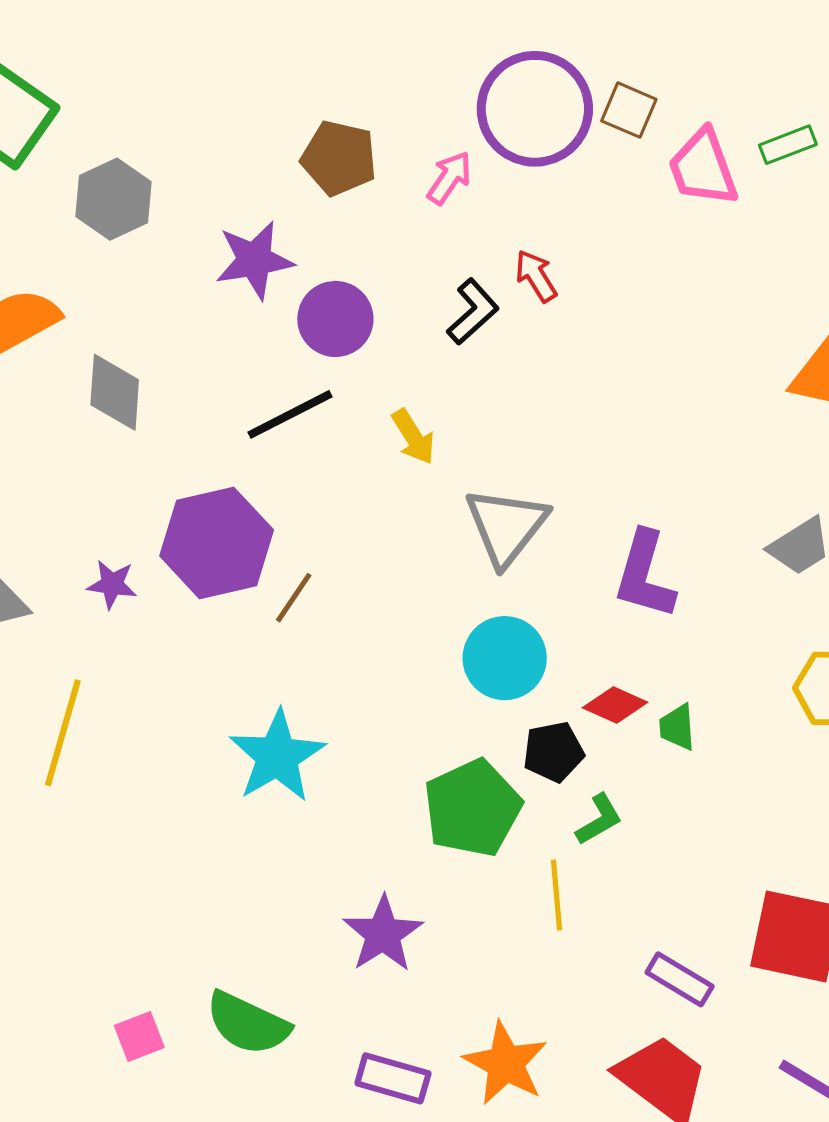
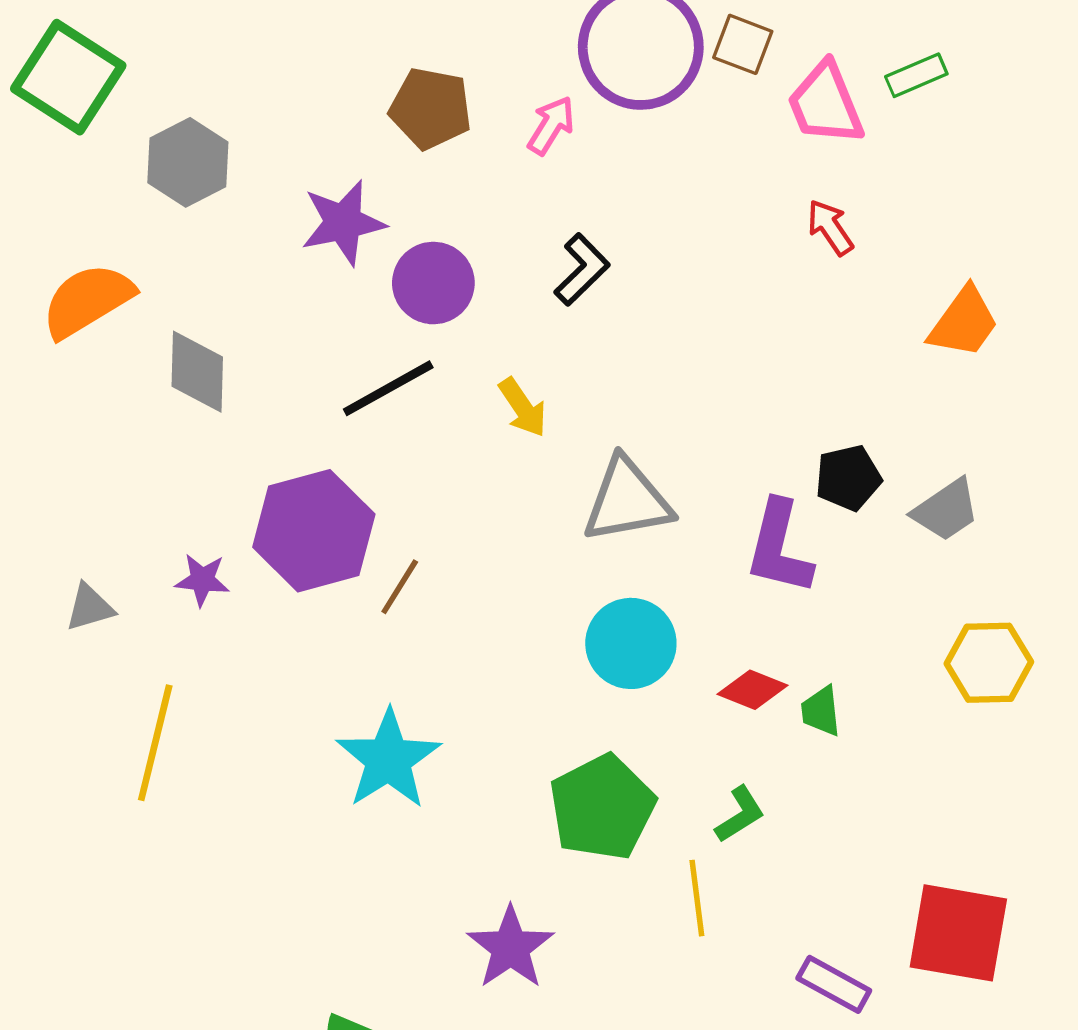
red arrow: (536, 276) -> (830, 227), moved
gray triangle: (506, 526) -> (627, 500), turned 44
black pentagon: (553, 752) -> (848, 478), moved

